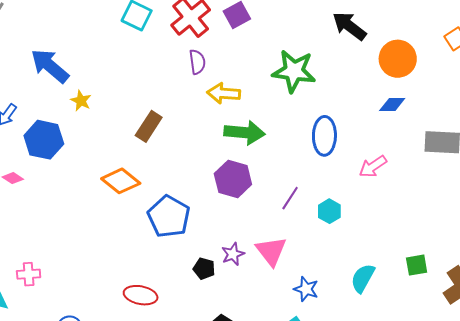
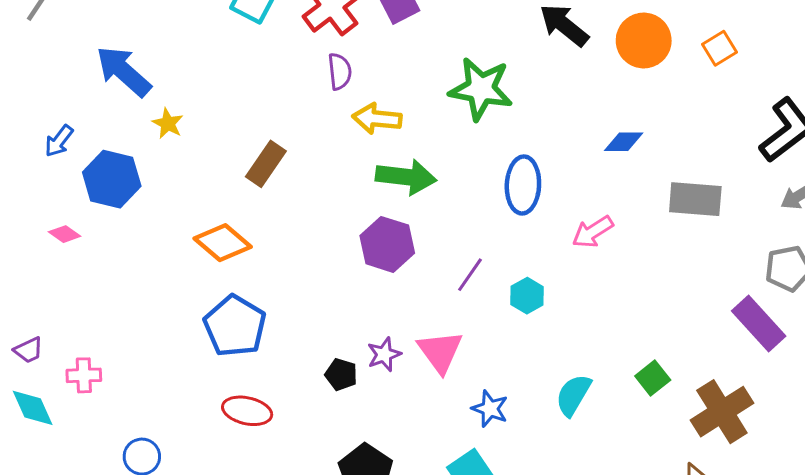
orange circle: (398, 59) -> (644, 41), moved
blue pentagon: (169, 217) -> (235, 326), moved
green square: (417, 265) -> (653, 378), turned -30

